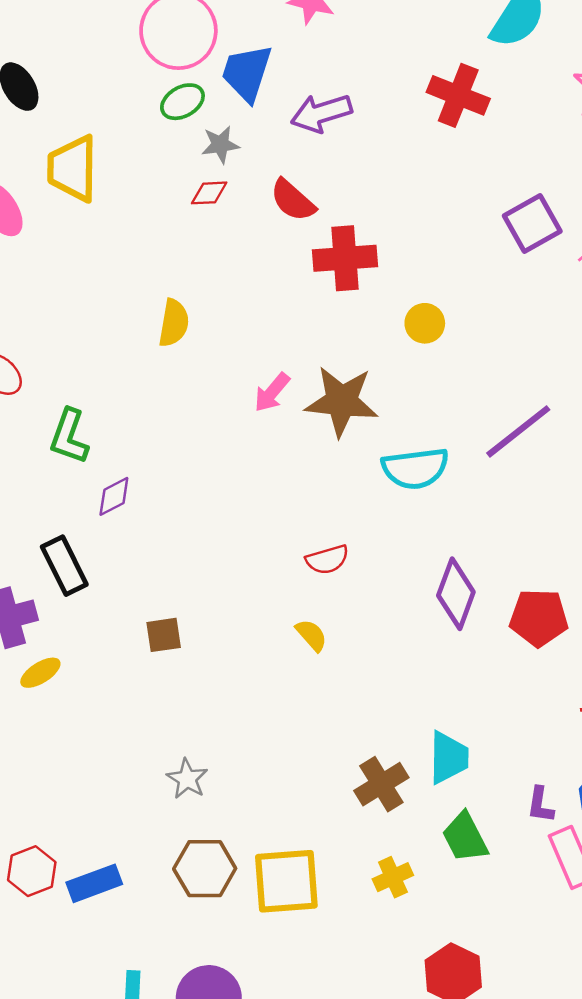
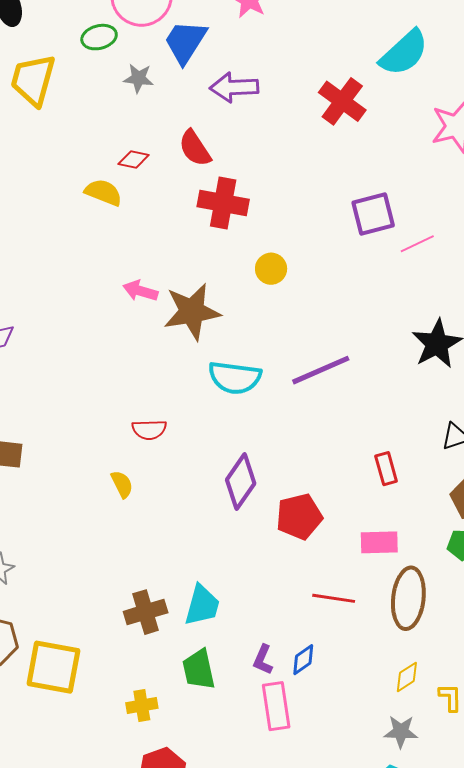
green ellipse: (182, 102) -> (99, 37), moved
gray star: (220, 145) -> (138, 78), moved
red diamond: (209, 193) -> (134, 159), moved
yellow semicircle: (174, 323) -> (103, 192), moved, turned -93
pink arrow: (272, 392) -> (140, 291), turned 52
brown star: (342, 401) -> (192, 312), turned -30
red pentagon: (539, 618) -> (299, 516), turned -30
yellow cross: (393, 877) -> (142, 706), moved

